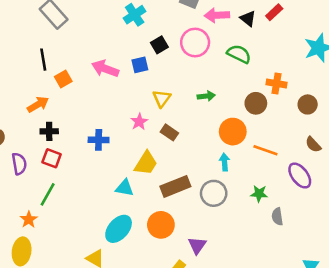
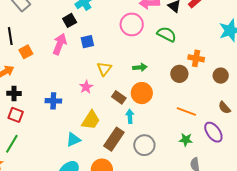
black square: (159, 45) -> (70, 20), moved
pink arrow: (105, 69) -> (60, 44), turned 90
brown rectangle: (169, 132) -> (119, 97), moved
orange circle: (233, 132) -> (142, 93), moved
cyan arrow: (224, 162) -> (130, 116), moved
brown rectangle: (175, 186) -> (114, 139), turned -35
cyan triangle: (125, 188) -> (73, 140), turned -35
green star: (259, 194) -> (186, 140), moved

